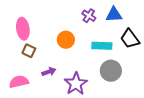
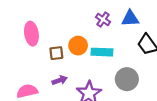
cyan rectangle: (102, 46) -> (102, 52), moved
brown square: (29, 51) -> (56, 53), moved, turned -32

